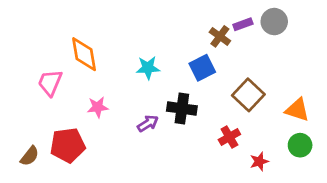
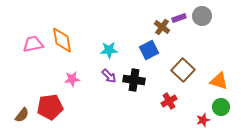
pink trapezoid: (50, 83) -> (33, 44), moved, turned 55
purple arrow: (148, 123) -> (109, 76), moved, turned 77
red star: (259, 161) -> (203, 120), moved

